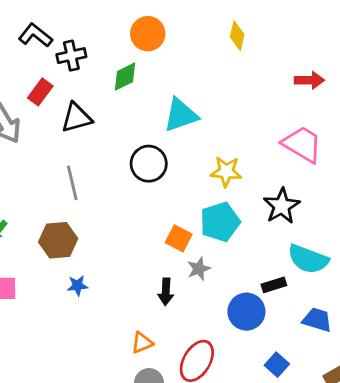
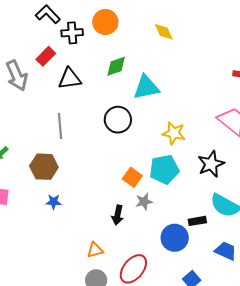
orange circle: (148, 34) -> (105, 22), moved
yellow diamond: (237, 36) -> (164, 32), moved, turned -45
green diamond: (125, 77) -> (116, 66), moved

